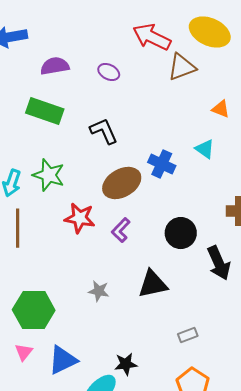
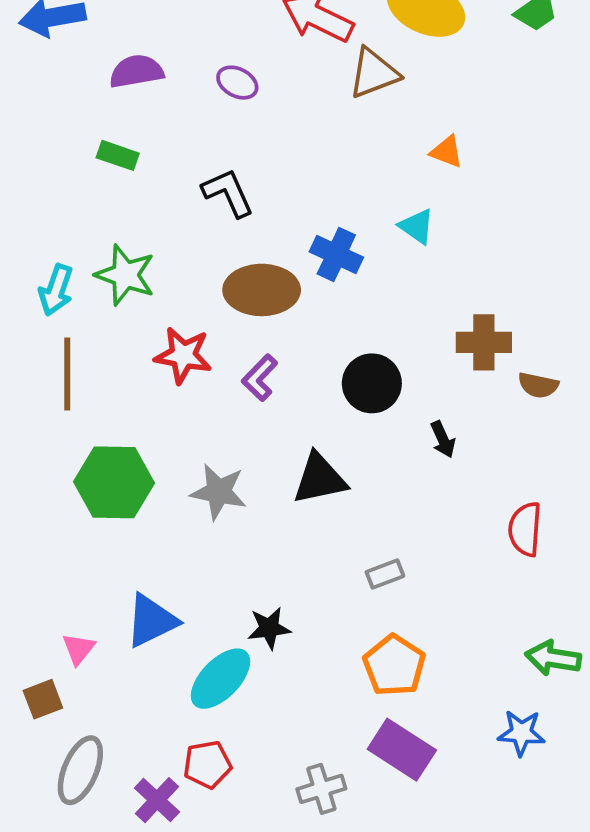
green rectangle: (45, 111) -> (118, 155), size x0.6
brown ellipse: (122, 183) -> (262, 290), turned 30
black arrow: (219, 263) -> (443, 439), size x0.6
gray star: (99, 291) -> (219, 492), size x1.4
green hexagon: (34, 310) -> (114, 482), moved
pink triangle: (24, 352) -> (78, 649), moved

